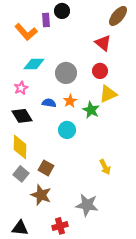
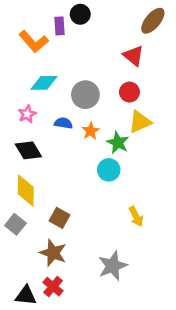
blue semicircle: (49, 103) -> (63, 123), moved
cyan circle: (67, 130) -> (109, 170), moved
gray square: (21, 174) -> (15, 224), moved
gray star: (87, 205) -> (113, 266), turned -30
red cross: (60, 226) -> (53, 287), moved, turned -35

